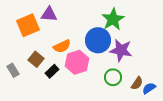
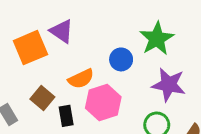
purple triangle: (49, 14) -> (62, 31), turned 30
blue circle: (98, 40) -> (121, 59), moved, size x0.6
black rectangle: (52, 71) -> (66, 116), turned -56

